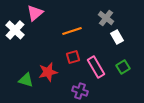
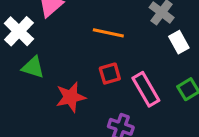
orange line: (72, 31) -> (108, 33), turned 30
green triangle: (26, 80) -> (33, 67), moved

